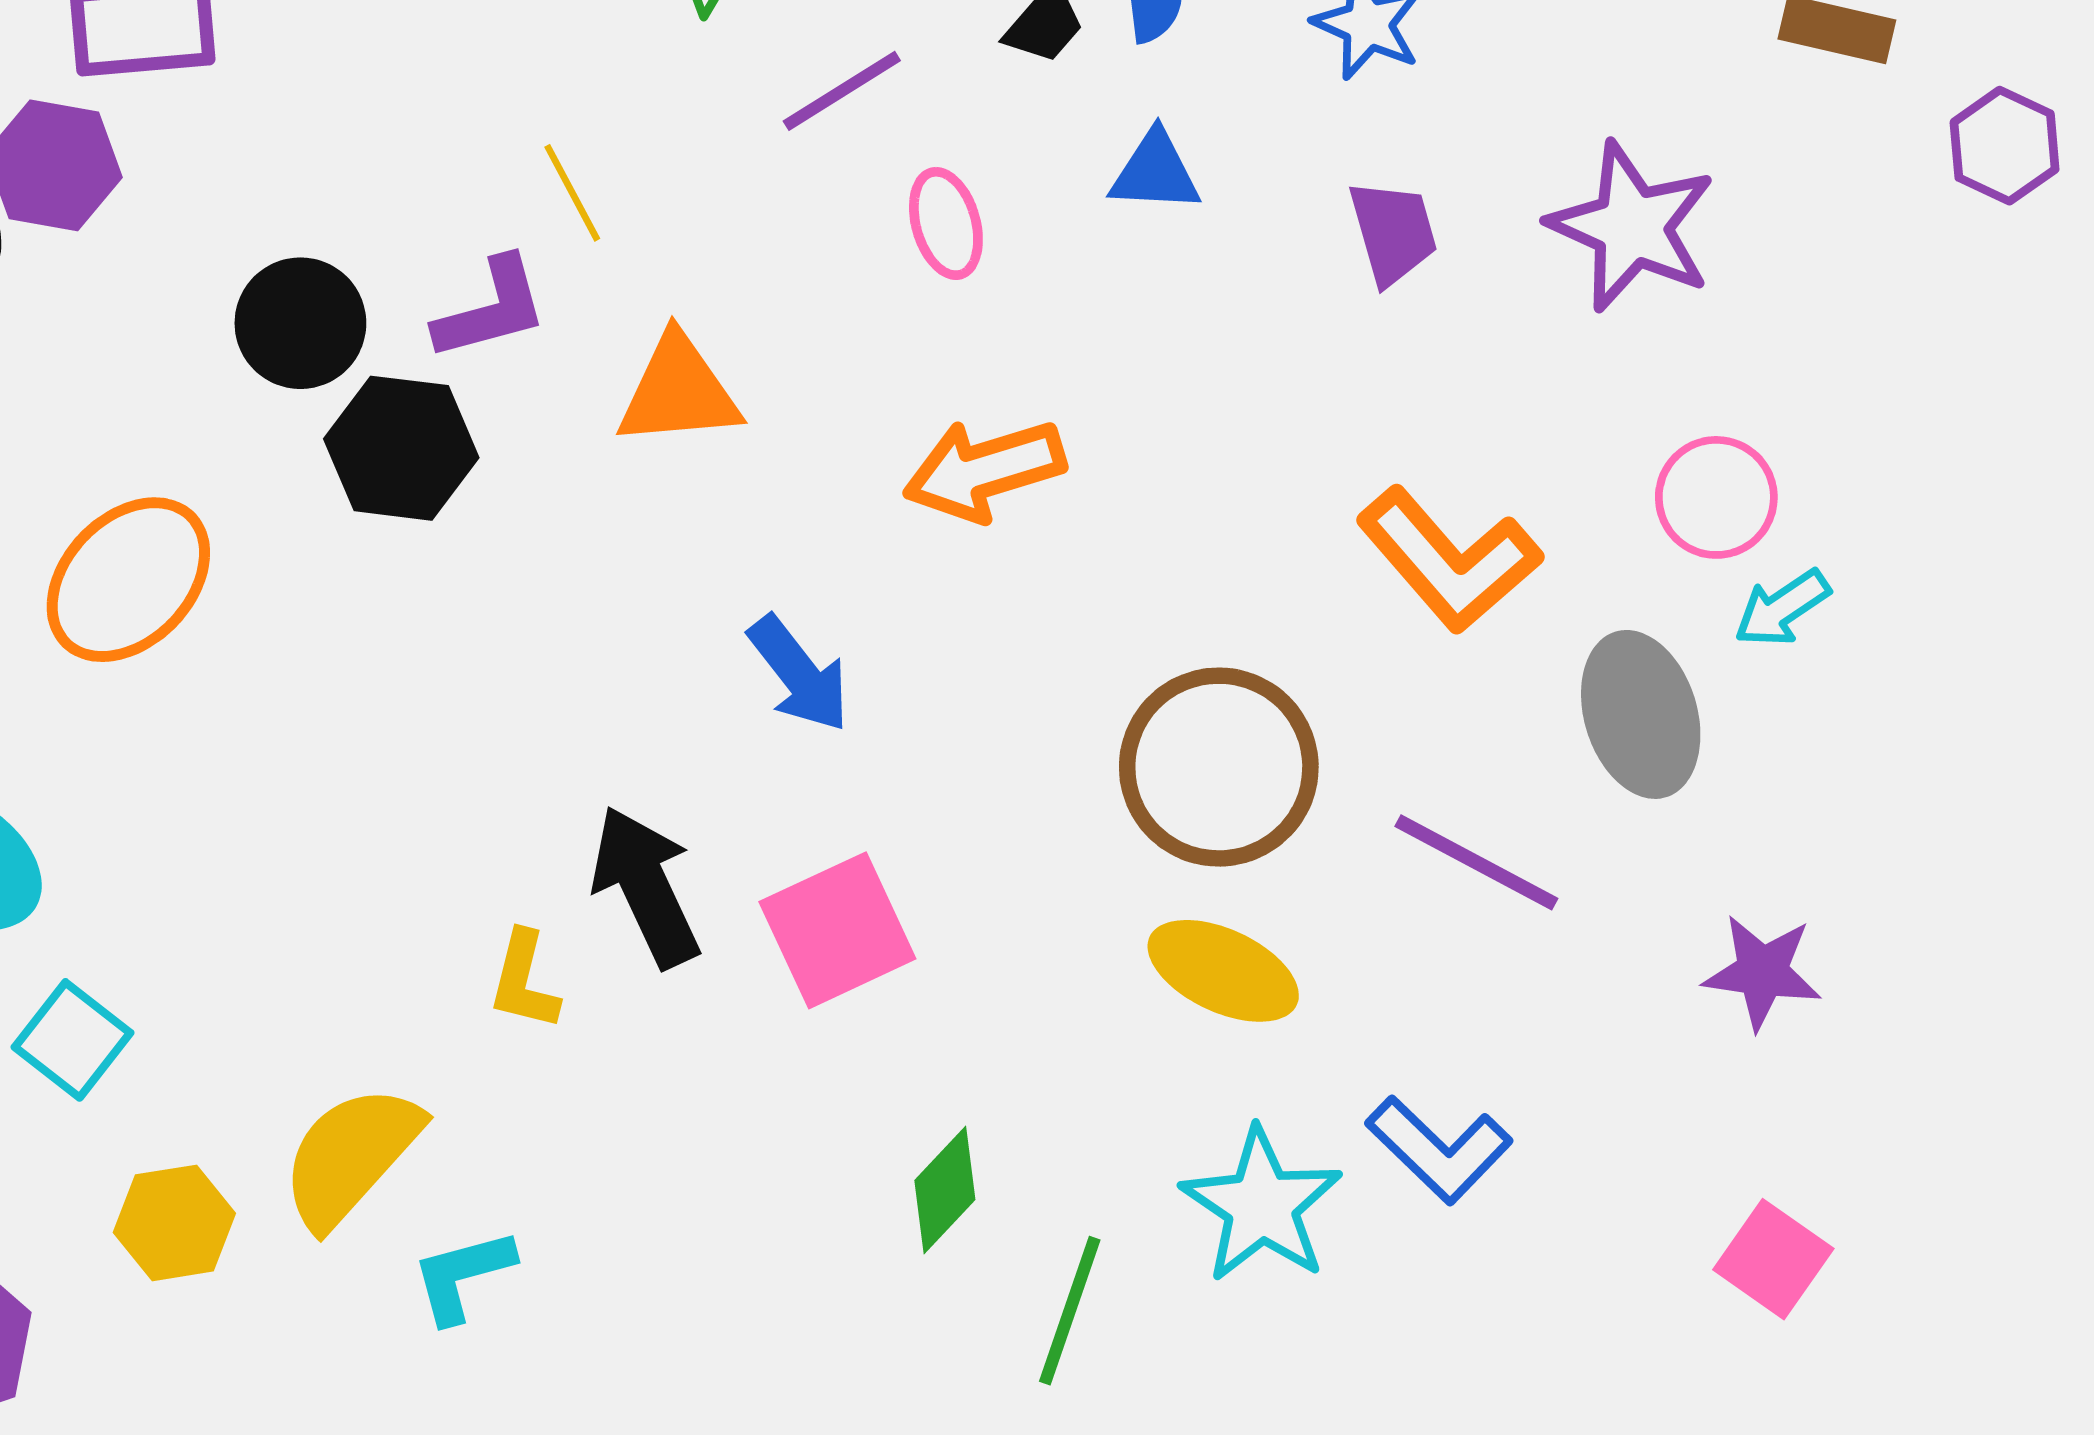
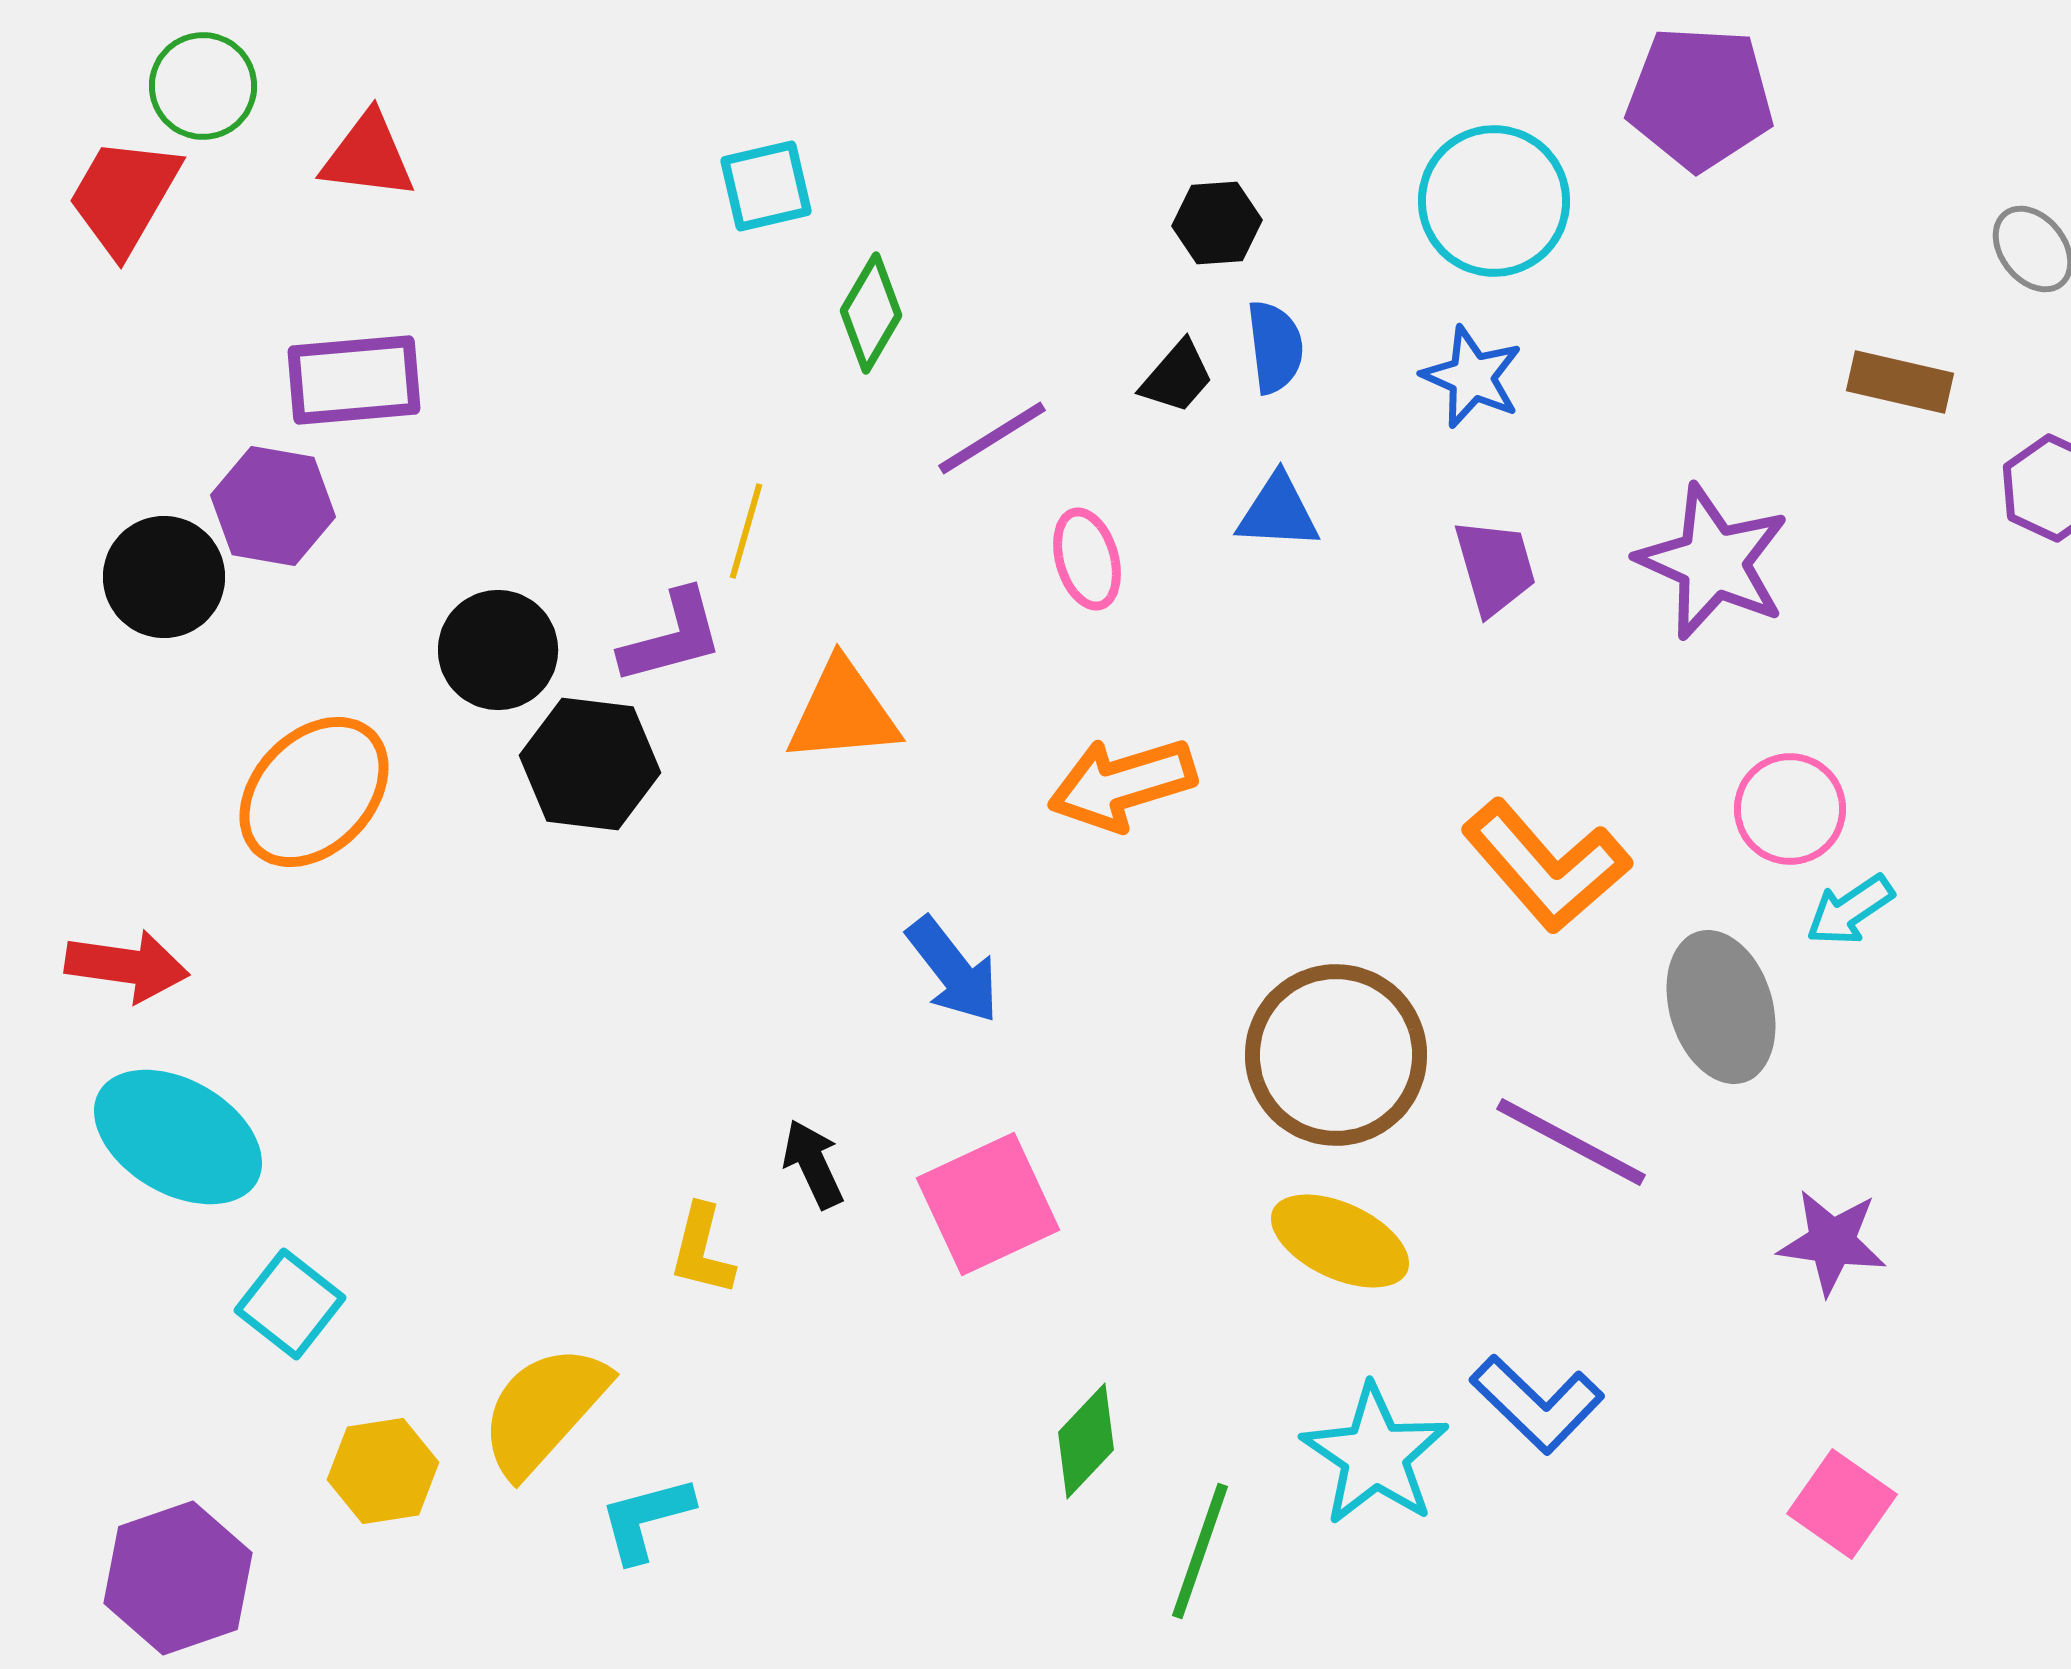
yellow line: (572, 193) -> (746, 531), turned 44
orange ellipse: (128, 580) -> (314, 792), moved
black arrow: (646, 886) -> (813, 1164), size x0.6

